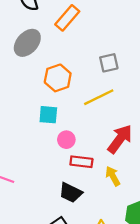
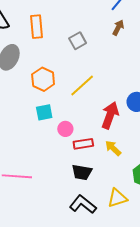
orange rectangle: (67, 18) -> (37, 27), turned -30
gray square: (109, 63) -> (78, 41), moved

